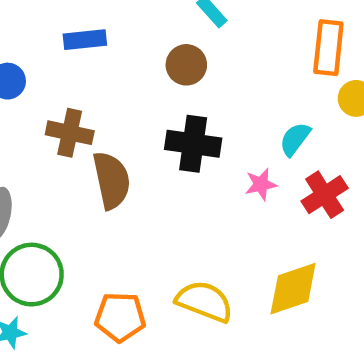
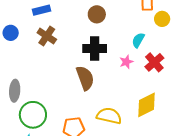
brown circle: (186, 65) -> (97, 14), moved
brown cross: (70, 133) -> (47, 36), moved, turned 30
brown semicircle: (112, 180) -> (85, 78), moved

